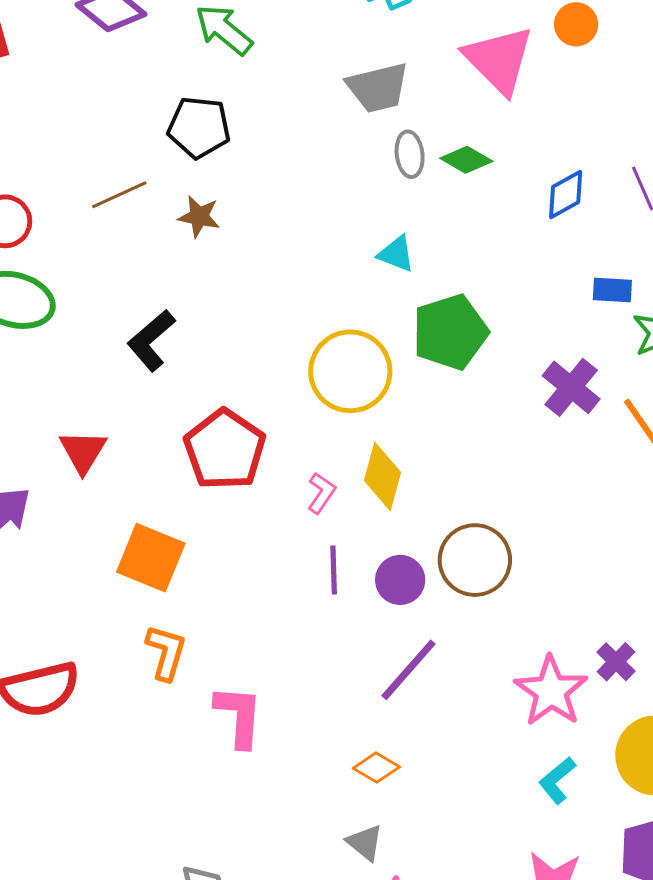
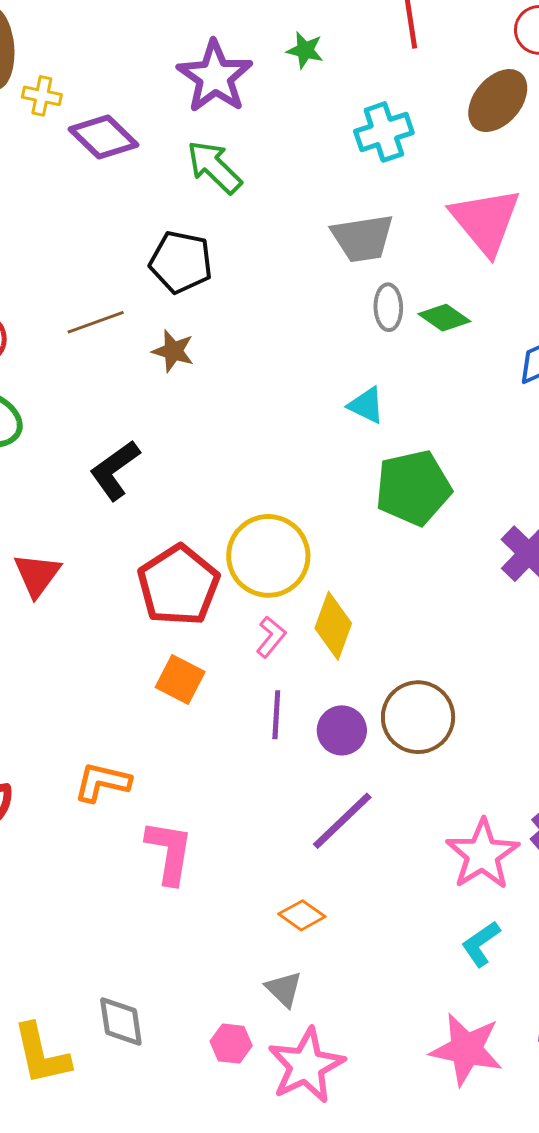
yellow circle: (350, 371) -> (268, 556), moved
orange square: (151, 558) -> (180, 680), moved, size x0.7
orange L-shape: (166, 652) -> (102, 782), turned -98

